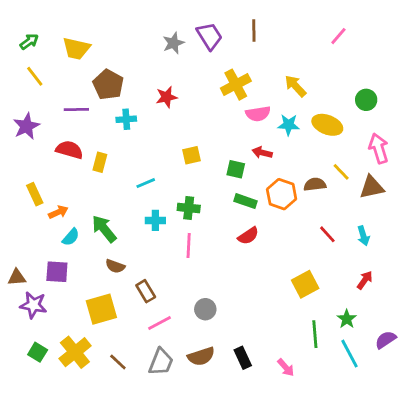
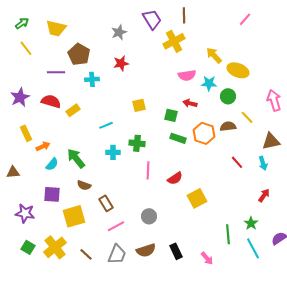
gray star: (173, 43) -> (119, 32), moved
yellow cross: (236, 85) -> (174, 41), moved
green circle: (366, 100) -> (228, 96), moved
yellow ellipse: (327, 125) -> (238, 70), moved
purple star: (26, 126) -> (20, 97), moved
yellow rectangle: (100, 162) -> (73, 110), turned 40
brown triangle: (372, 187) -> (271, 141), moved
red semicircle: (248, 236) -> (175, 178), moved
pink line: (189, 245) -> (148, 170), moved
purple square: (57, 272) -> (52, 194), moved
brown triangle: (17, 277) -> (13, 172), moved
yellow square: (305, 284) -> (197, 198), moved

